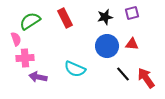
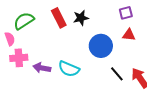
black star: (105, 17) -> (81, 18), moved
red triangle: (132, 44) -> (129, 35), moved
purple arrow: (38, 77) -> (42, 68), moved

